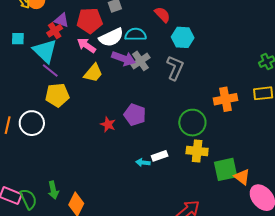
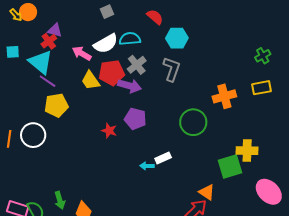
red pentagon: (90, 21) -> (112, 73), moved
purple arrow: (124, 59) -> (130, 86), moved
yellow trapezoid: (93, 73) -> (91, 80), turned 110
yellow cross: (197, 151) -> (247, 151), moved
orange triangle: (242, 177) -> (207, 192), moved

